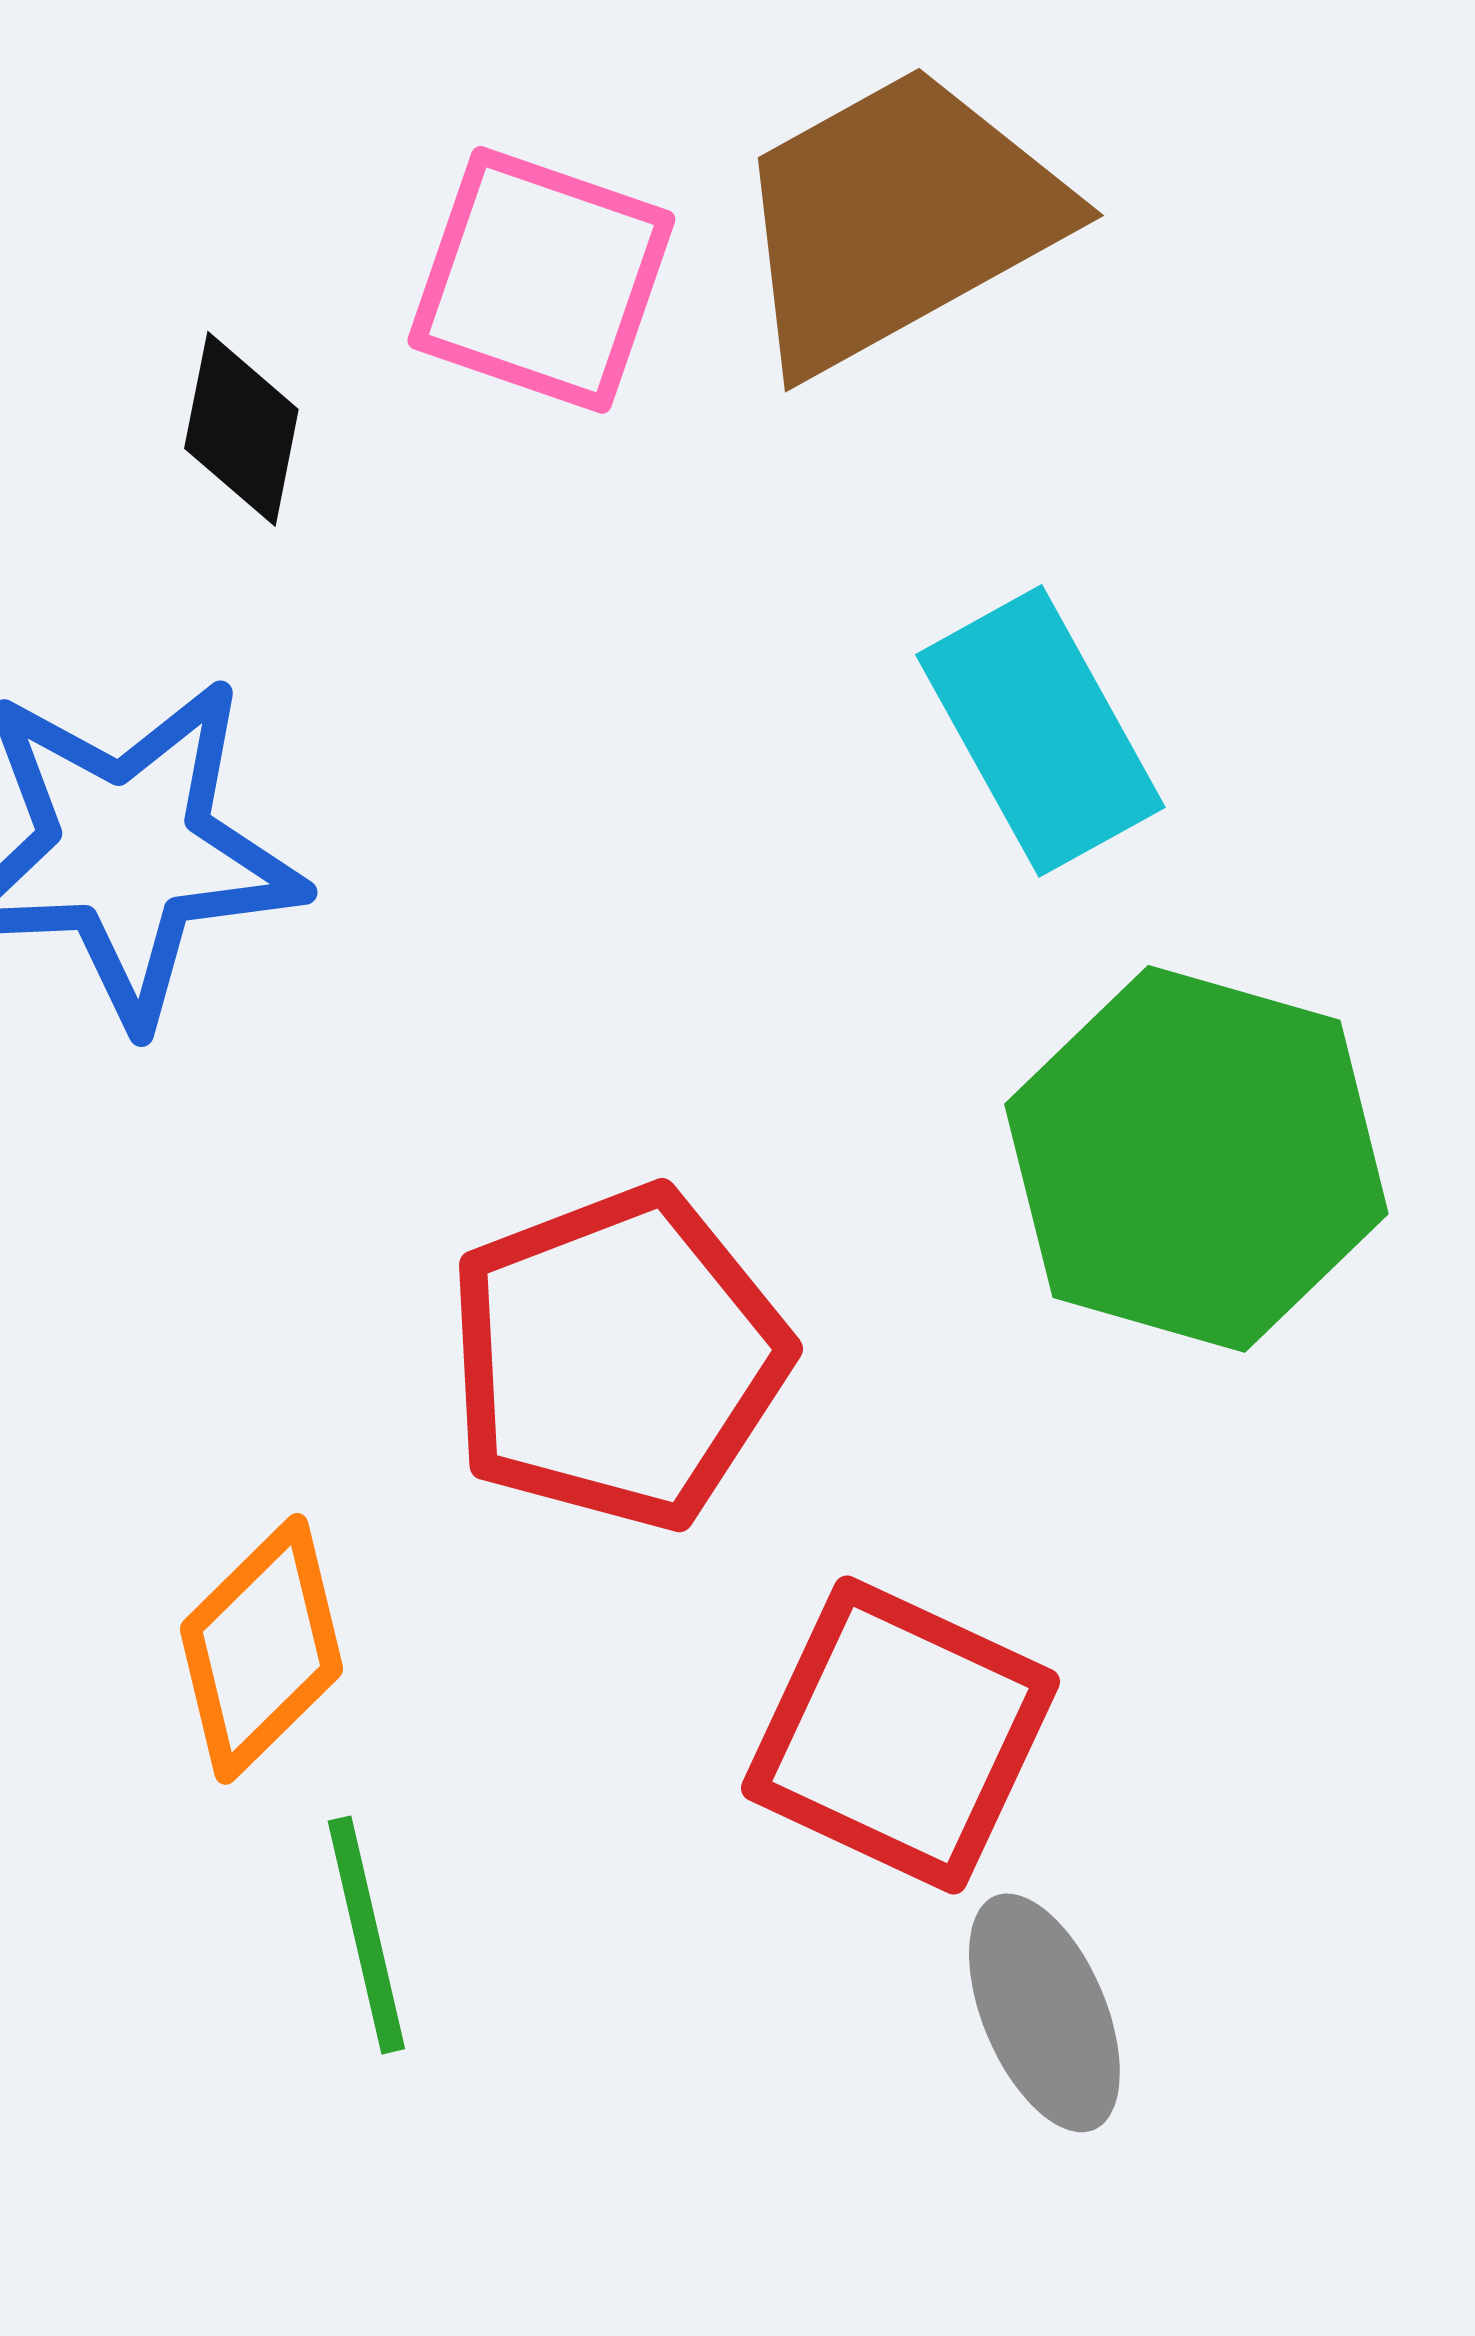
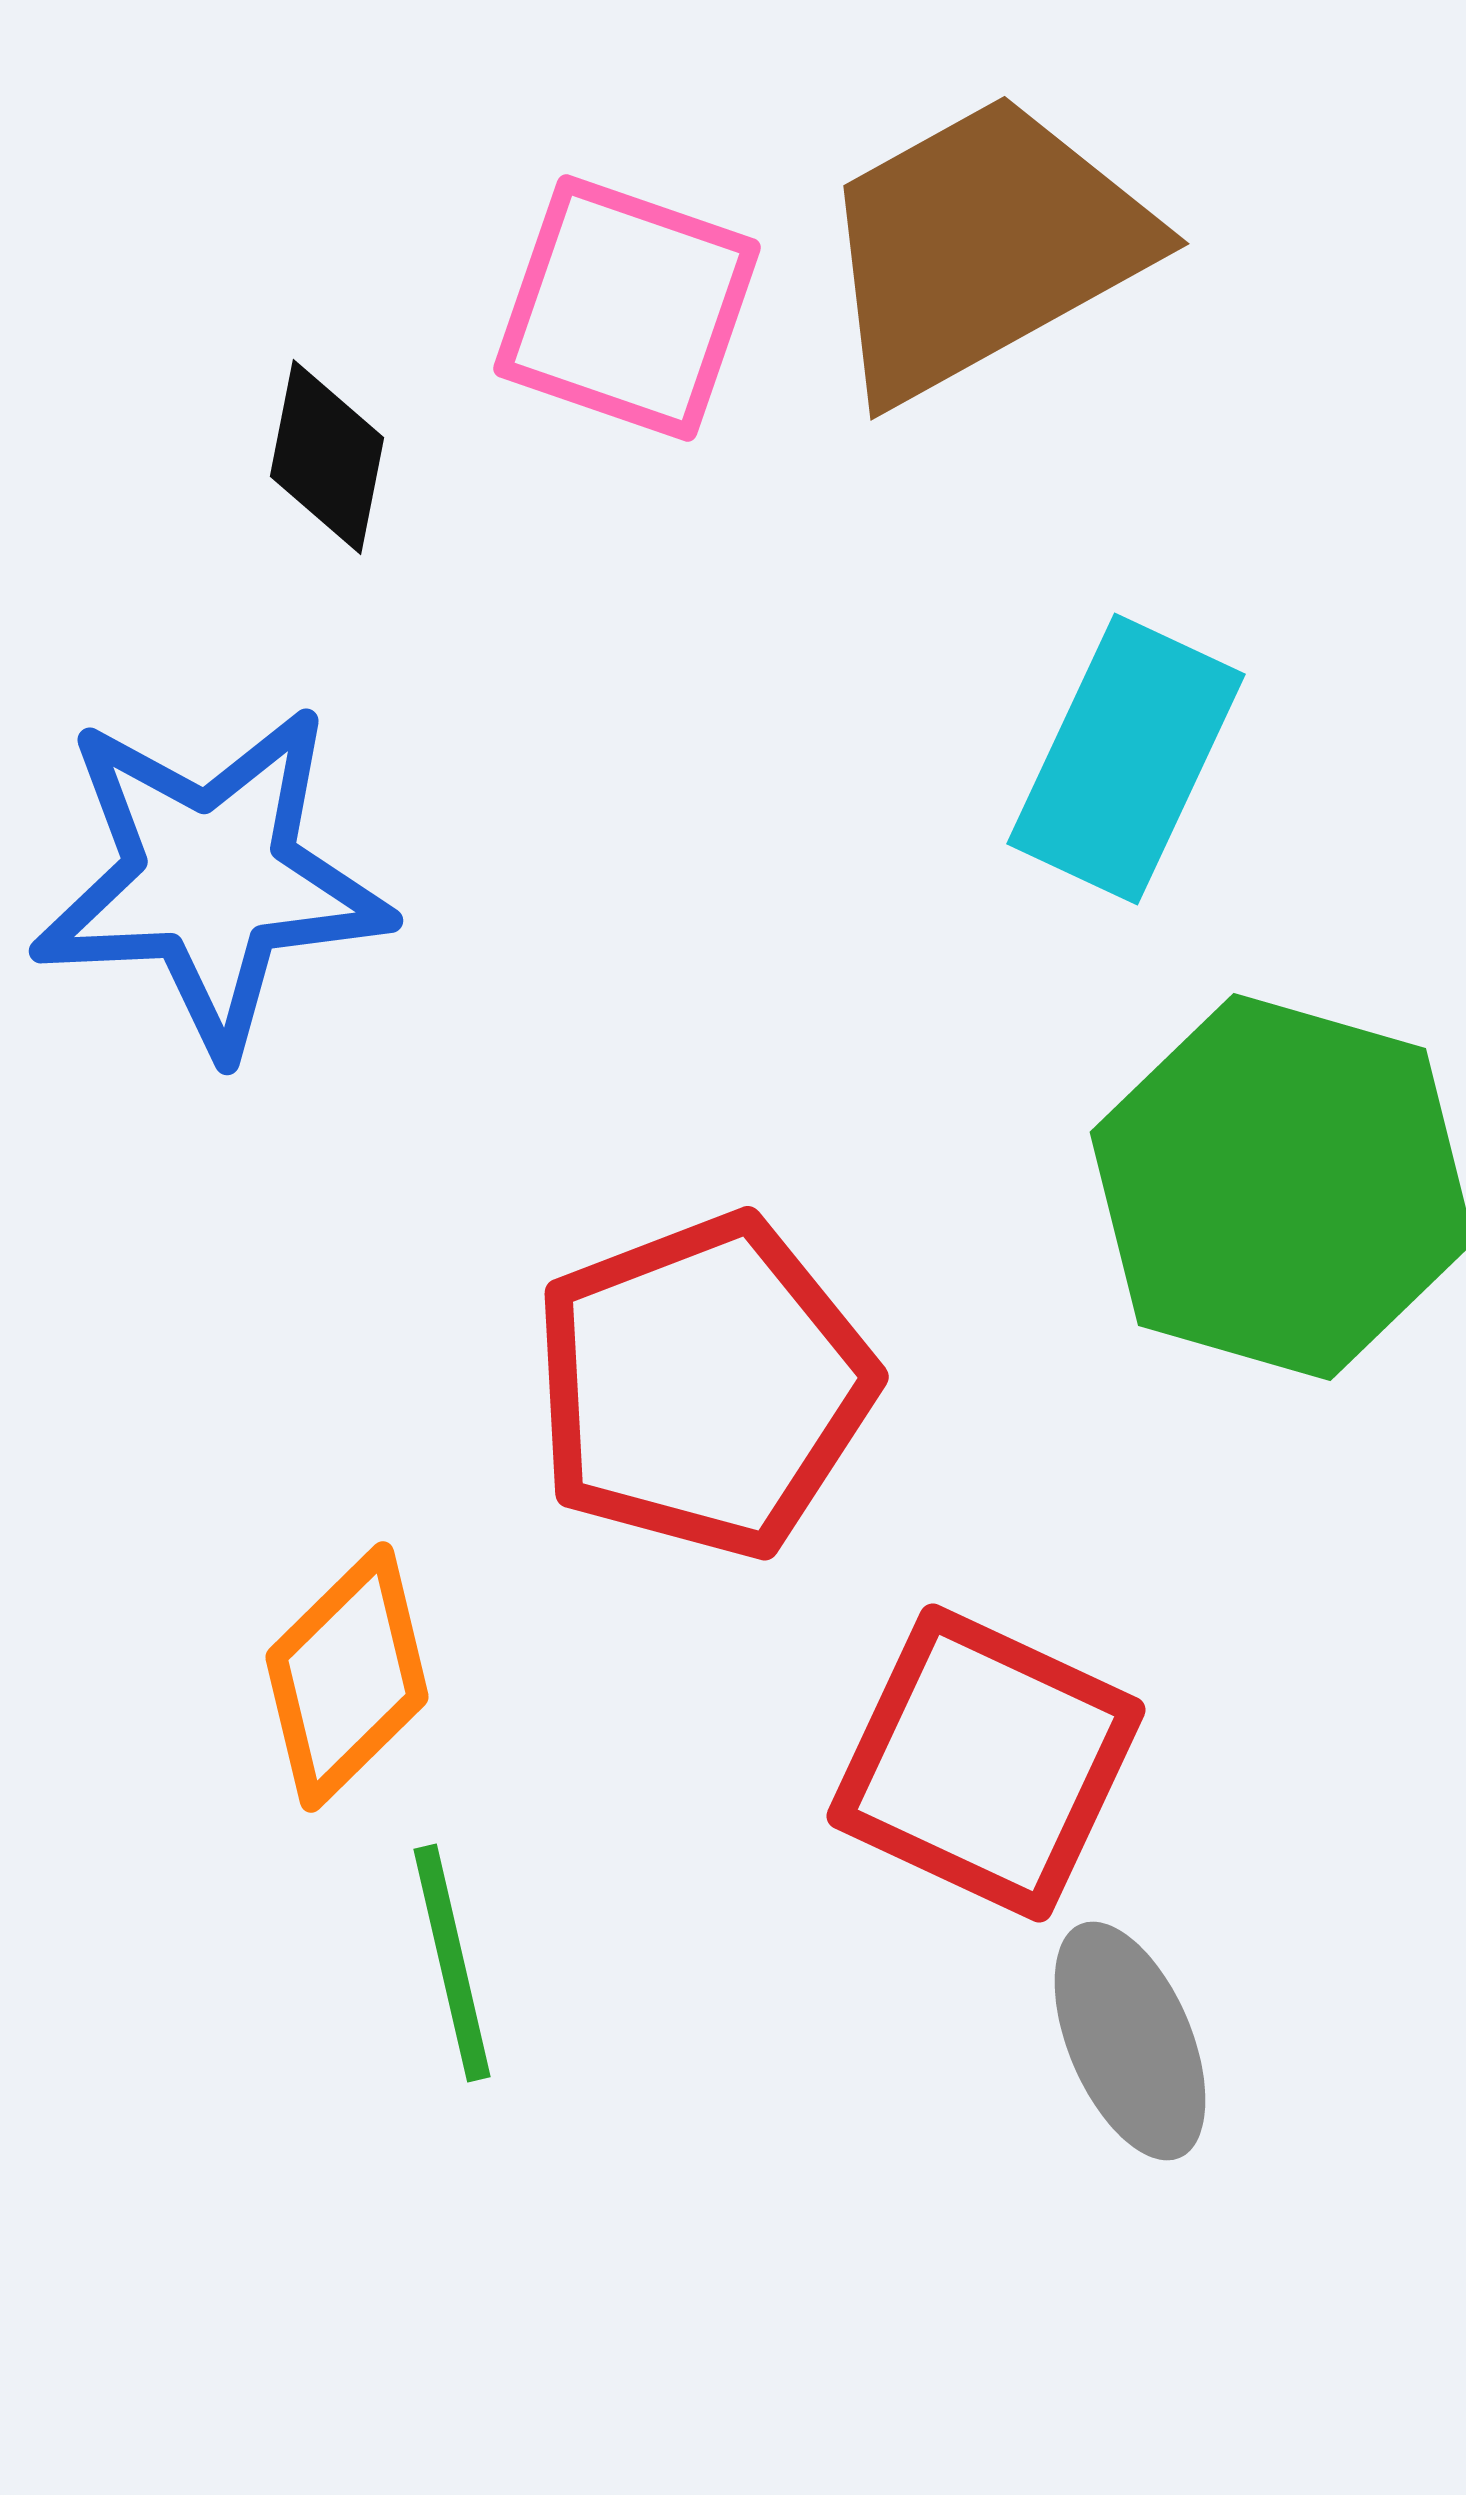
cyan rectangle: (1040, 731) -> (1126, 759), turned 54

